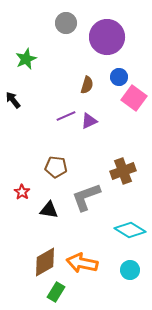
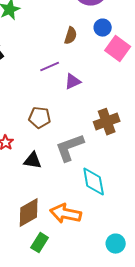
purple triangle: (89, 121) -> (73, 82), moved
cyan diamond: (130, 230) -> (94, 182), moved, turned 48
cyan circle: (130, 270) -> (116, 244), moved

